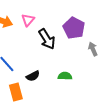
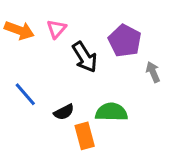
green semicircle: (65, 76) -> (111, 112), size x1.5
orange rectangle: (16, 92) -> (85, 136), moved

